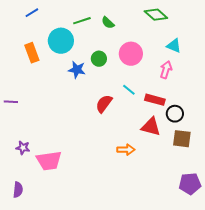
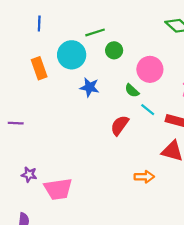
blue line: (32, 13) -> (39, 23), turned -56
green semicircle: (108, 23) -> (132, 91), moved
green circle: (99, 59) -> (114, 50), moved

